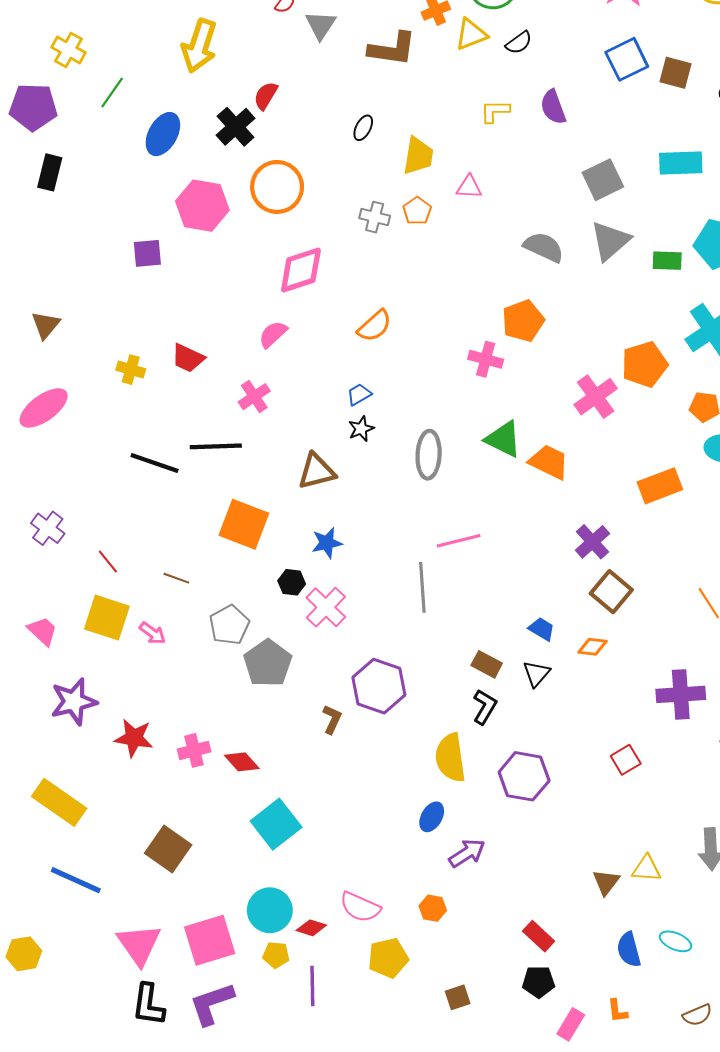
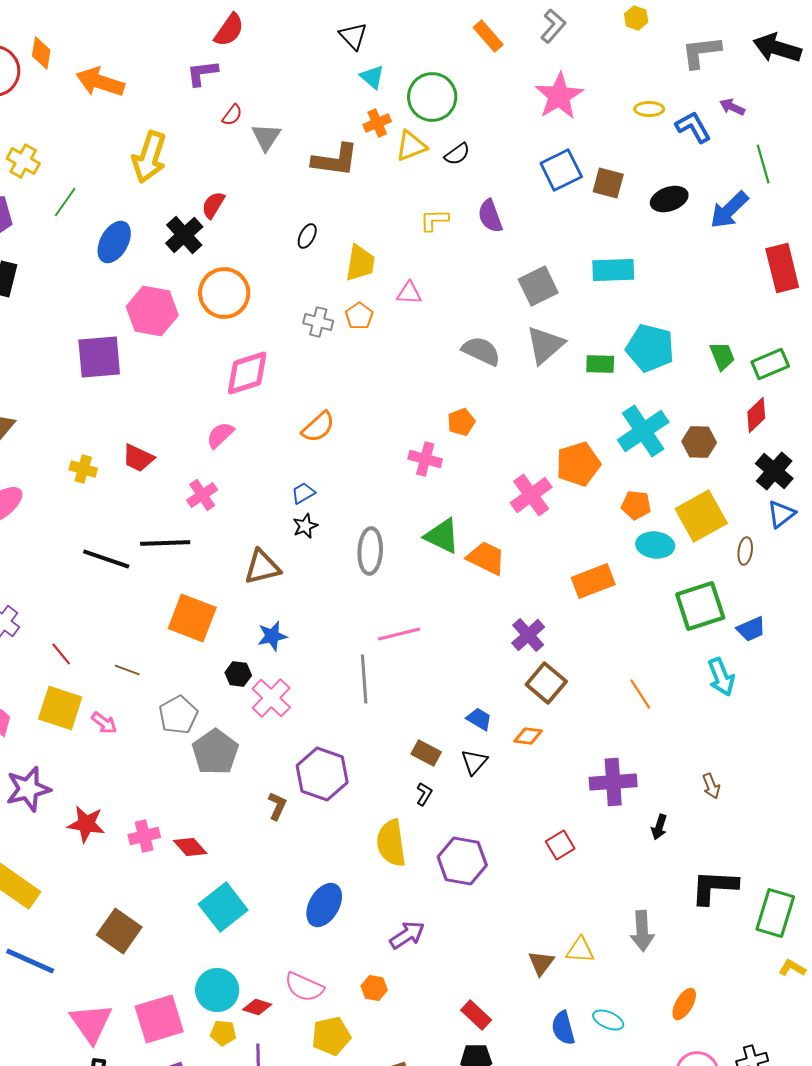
purple square: (147, 253) -> (99, 357), size x1.6
orange pentagon: (523, 321) -> (461, 422), size x0.7
black L-shape: (485, 707) -> (424, 794), size x0.7
blue ellipse: (432, 817) -> (324, 905), moved, size x1.5

